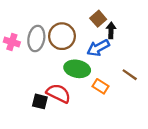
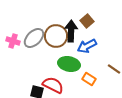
black arrow: (111, 30) -> (71, 31), moved, size x1.5
gray ellipse: (36, 39) -> (34, 38), turned 35

